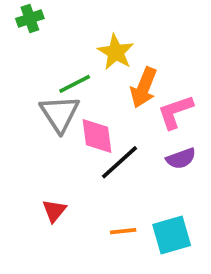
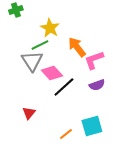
yellow star: (116, 52) -> (50, 28), moved
orange arrow: (144, 88) -> (77, 47), turned 120
pink diamond: (97, 136) -> (52, 73), turned -35
orange line: (123, 231) -> (66, 134), moved, turned -32

